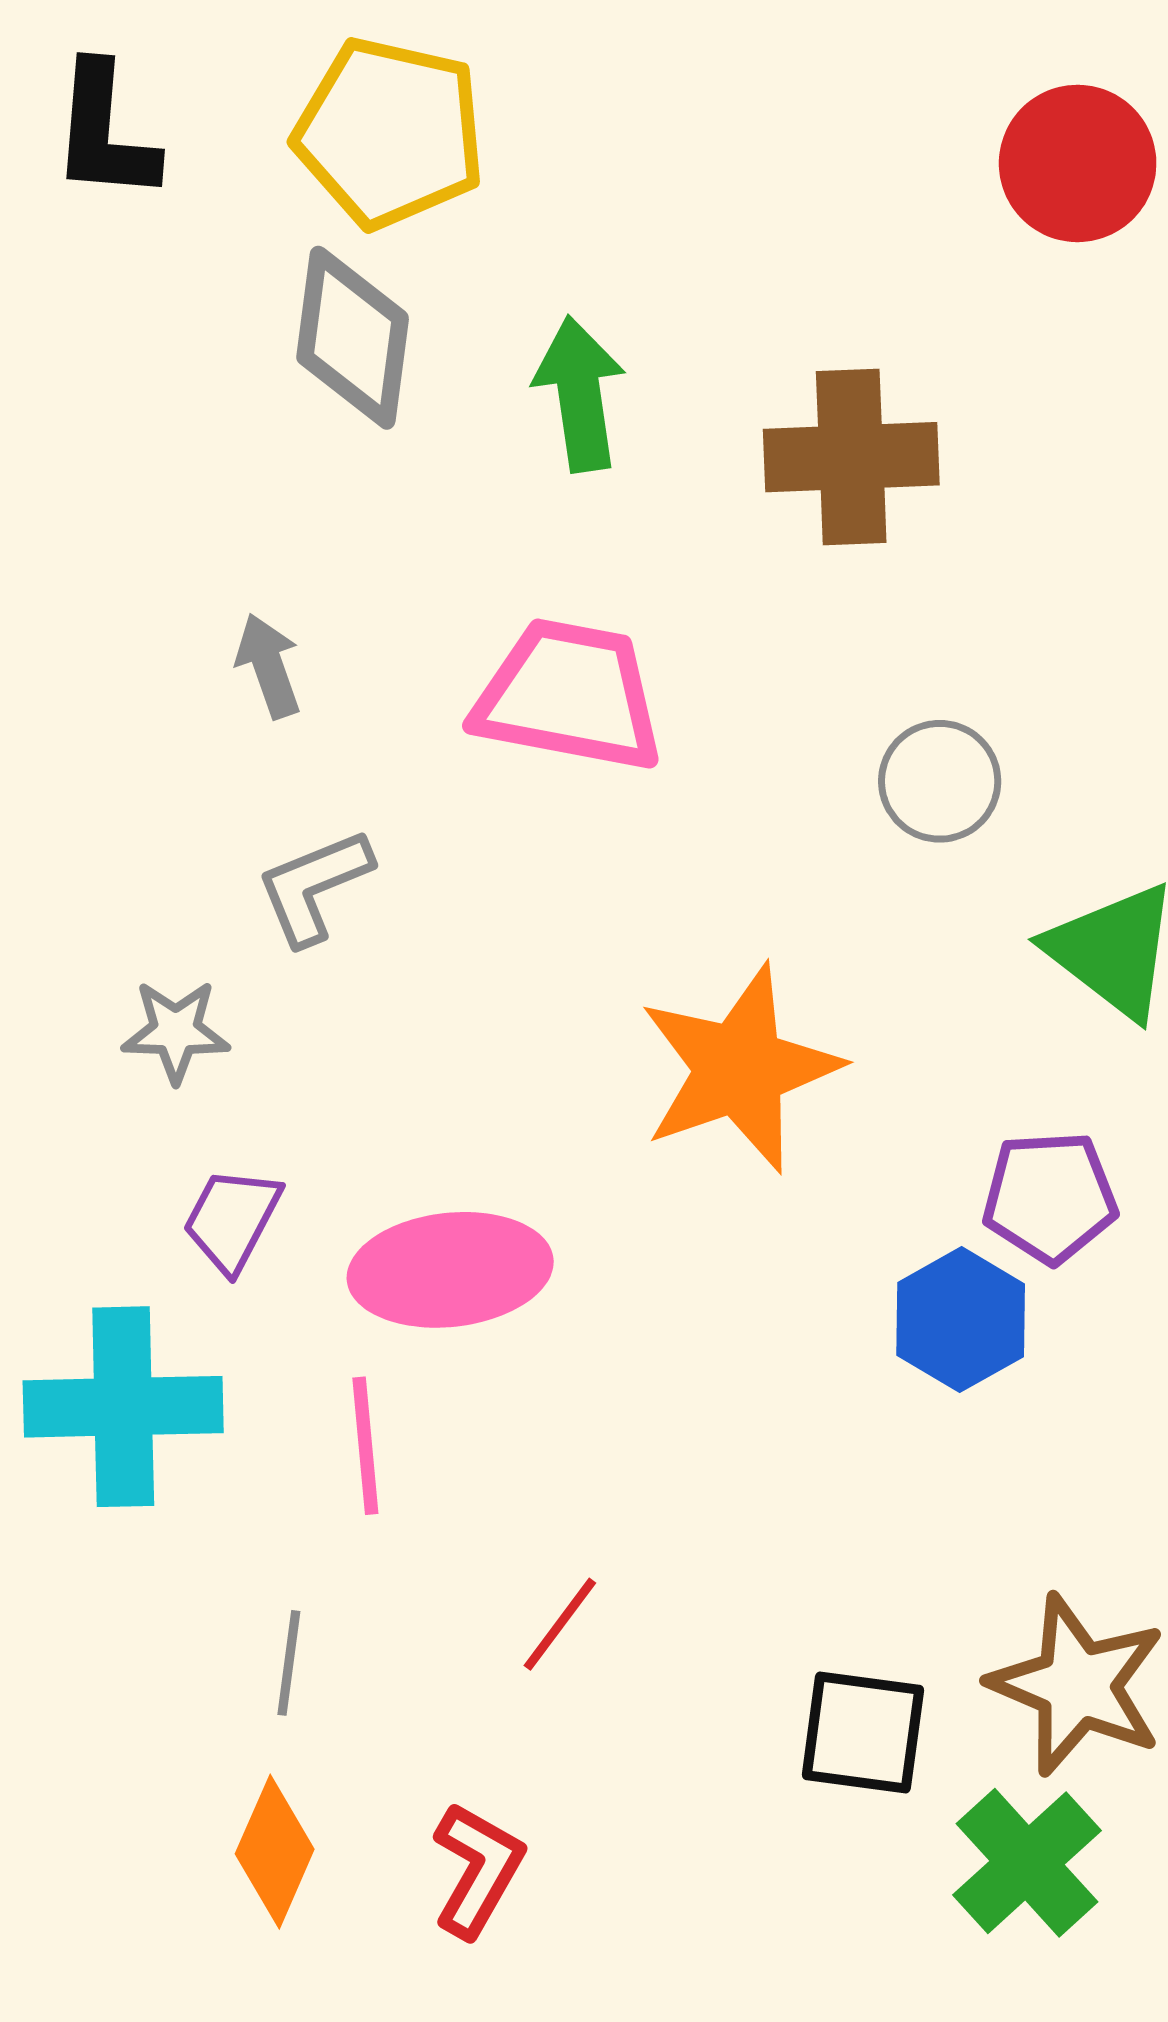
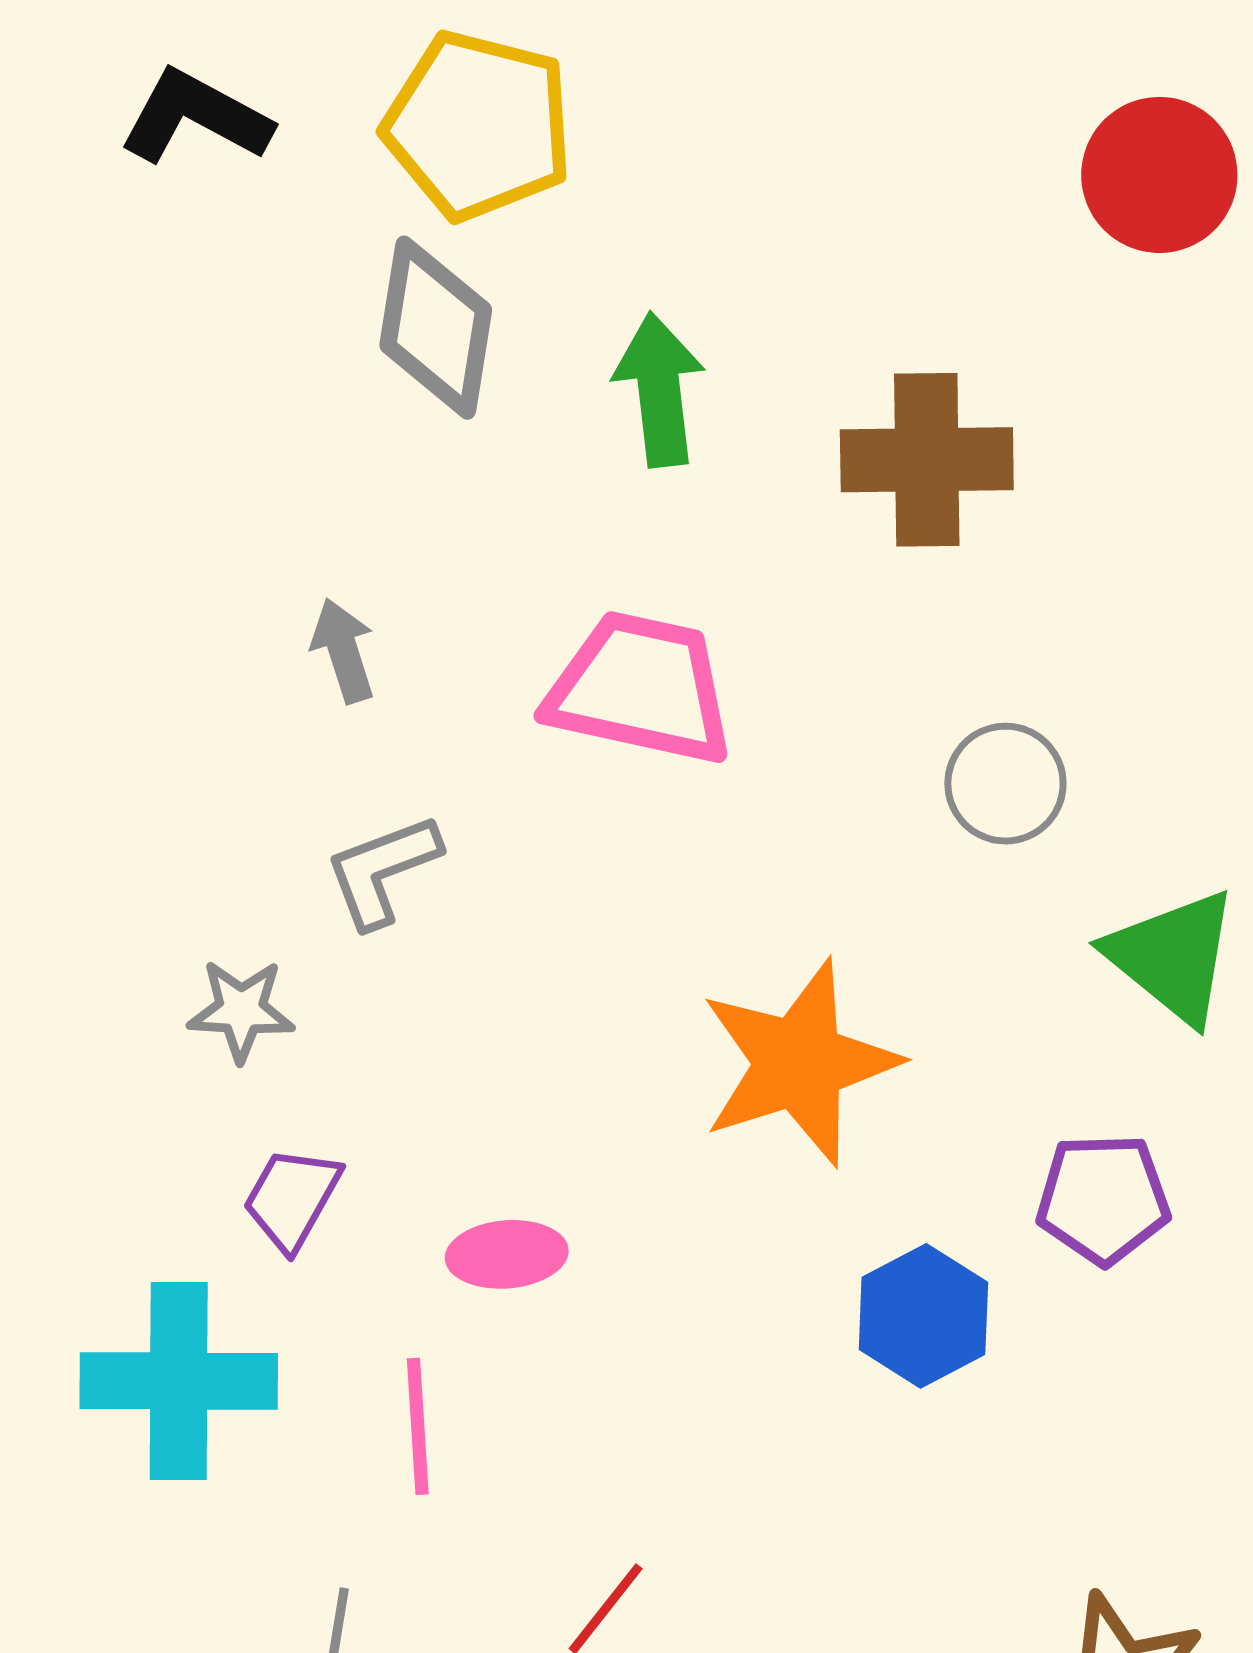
black L-shape: (104, 132) -> (195, 117), turned 112
pink ellipse: (450, 1270) -> (507, 1254), size x0.6
blue hexagon: (961, 1320) -> (923, 1316), moved

